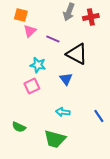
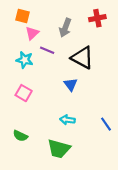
gray arrow: (69, 12) -> (65, 28), moved
purple line: (53, 39) -> (47, 50), moved
cyan star: (38, 65) -> (25, 60), moved
pink square: (32, 86) -> (24, 93), moved, turned -35

